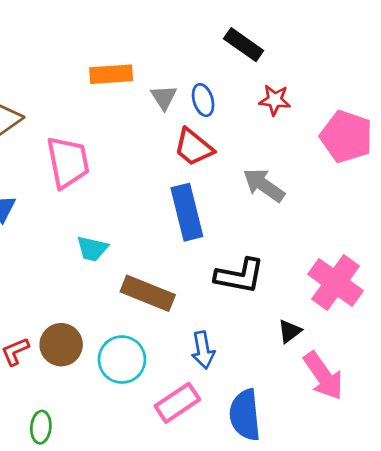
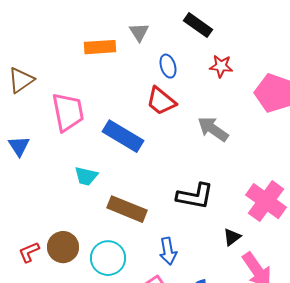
gray triangle: (164, 97) -> (139, 32), moved
blue rectangle: (187, 212) -> (123, 136), moved, turned -45

